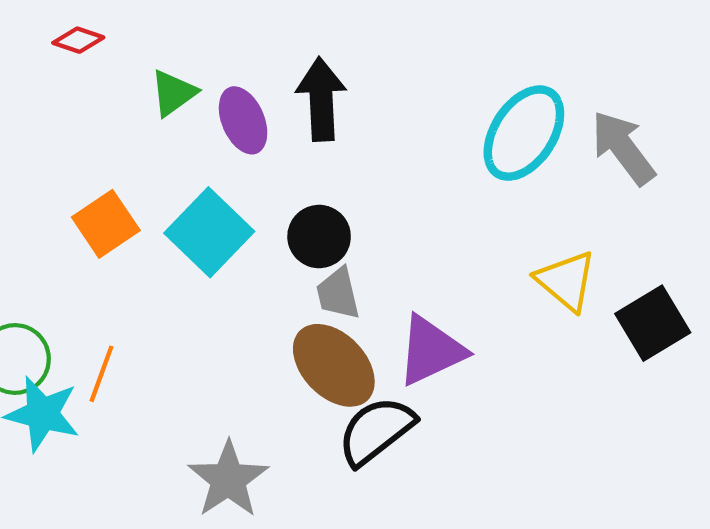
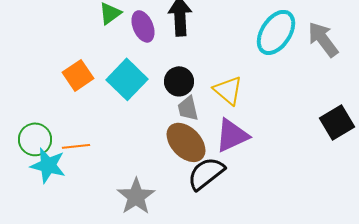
yellow triangle: (566, 281) -> (228, 90), moved
orange line: (102, 374) -> (76, 146), turned 64

